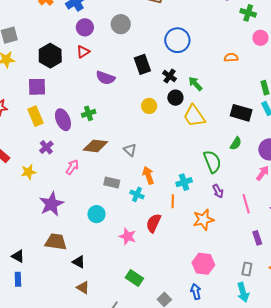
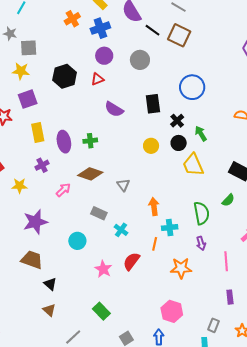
purple square: (37, 87) -> (28, 99), moved, turned -30
orange arrow: (148, 175) -> (154, 207), moved

